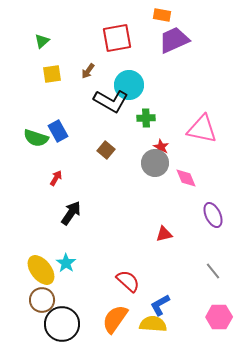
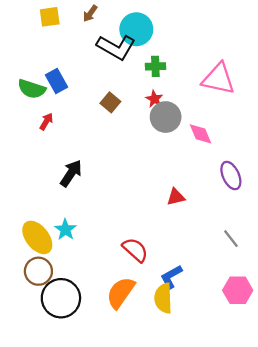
red star: (161, 147) -> (154, 99), moved
red arrow: (56, 178) -> (46, 122), moved
yellow semicircle: (153, 324) -> (163, 298), turned -96

